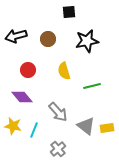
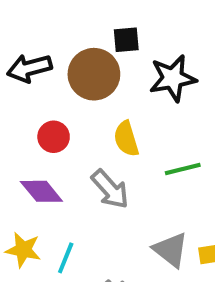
black square: (69, 12) -> (126, 40), moved
brown circle: (48, 39) -> (94, 74), size x1.6
gray arrow: (58, 112) -> (110, 189), moved

